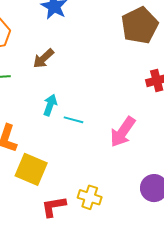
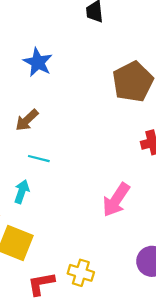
cyan arrow: (50, 105) -> (22, 192), moved
cyan line: (73, 120) -> (39, 159), moved

